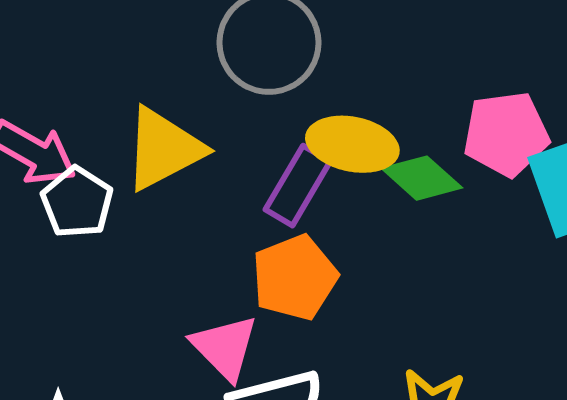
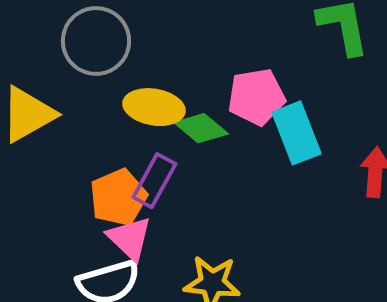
purple rectangle: (298, 186) -> (154, 181), moved
pink triangle: (225, 347) -> (130, 238), moved

